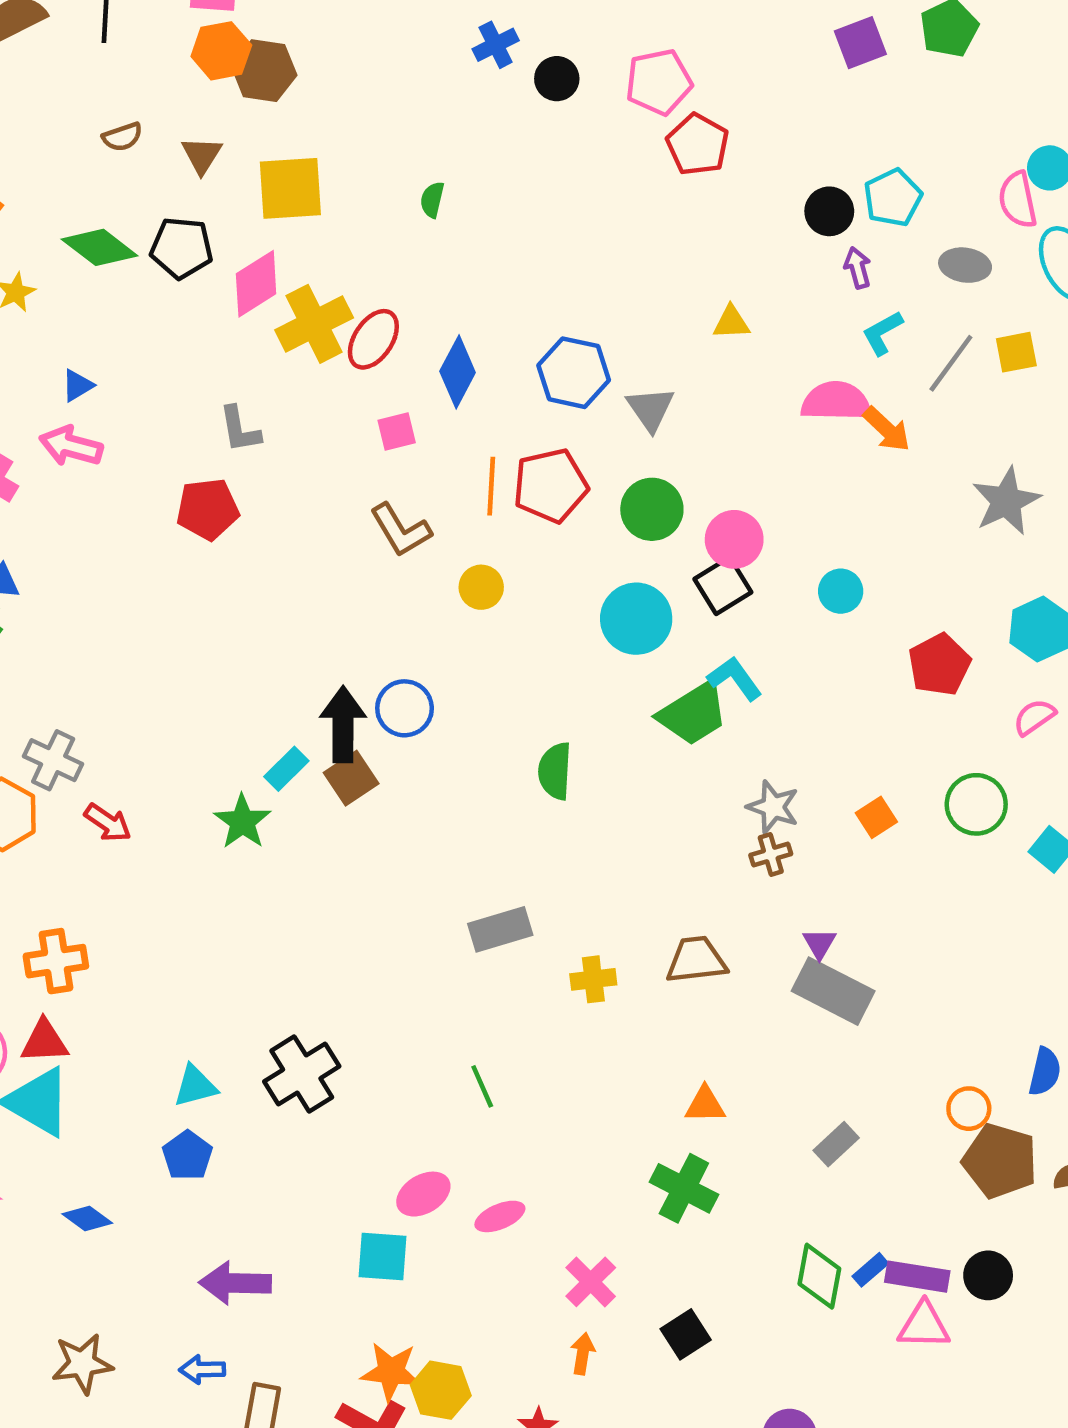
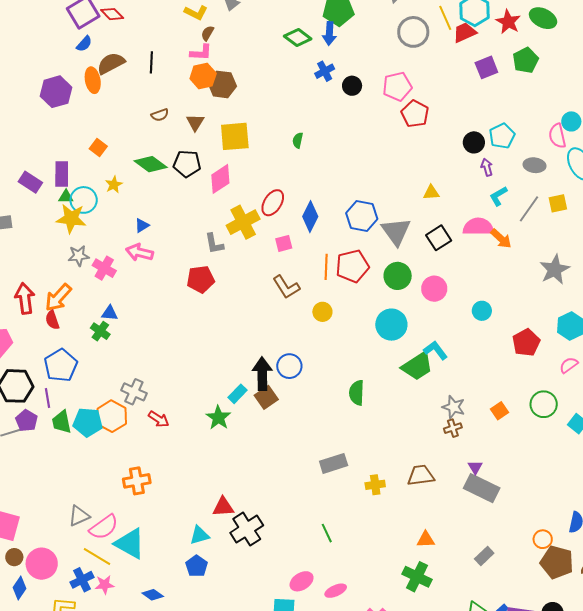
yellow cross: (314, 324) -> (243, 222), moved
gray triangle: (650, 409) -> (396, 231), size x1.4
black square: (723, 586) -> (439, 238), moved
red triangle: (44, 1041) -> (223, 507), moved

